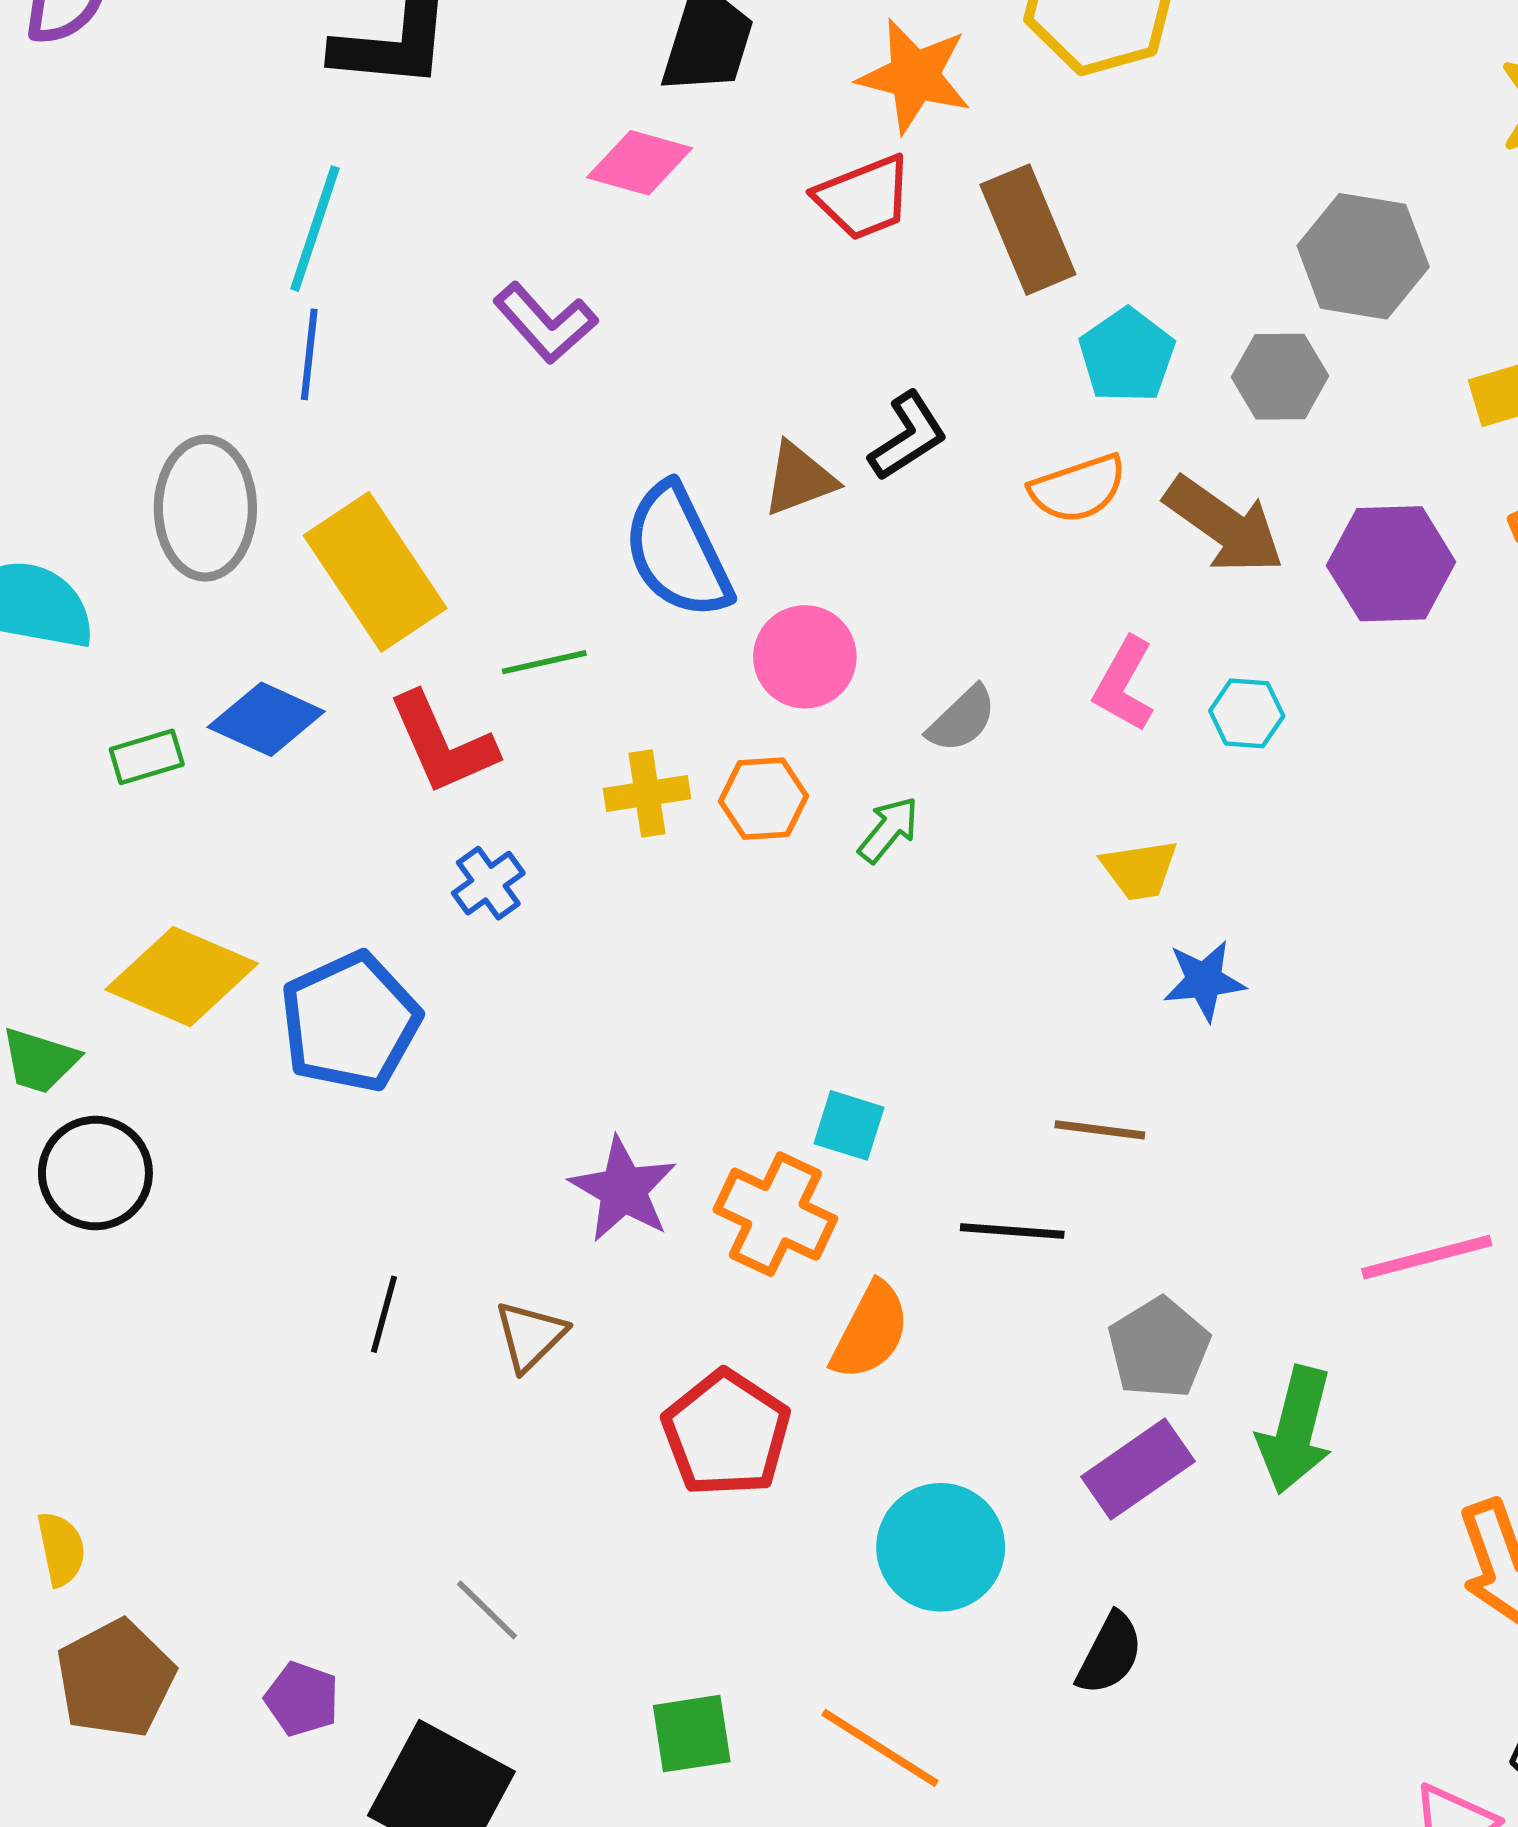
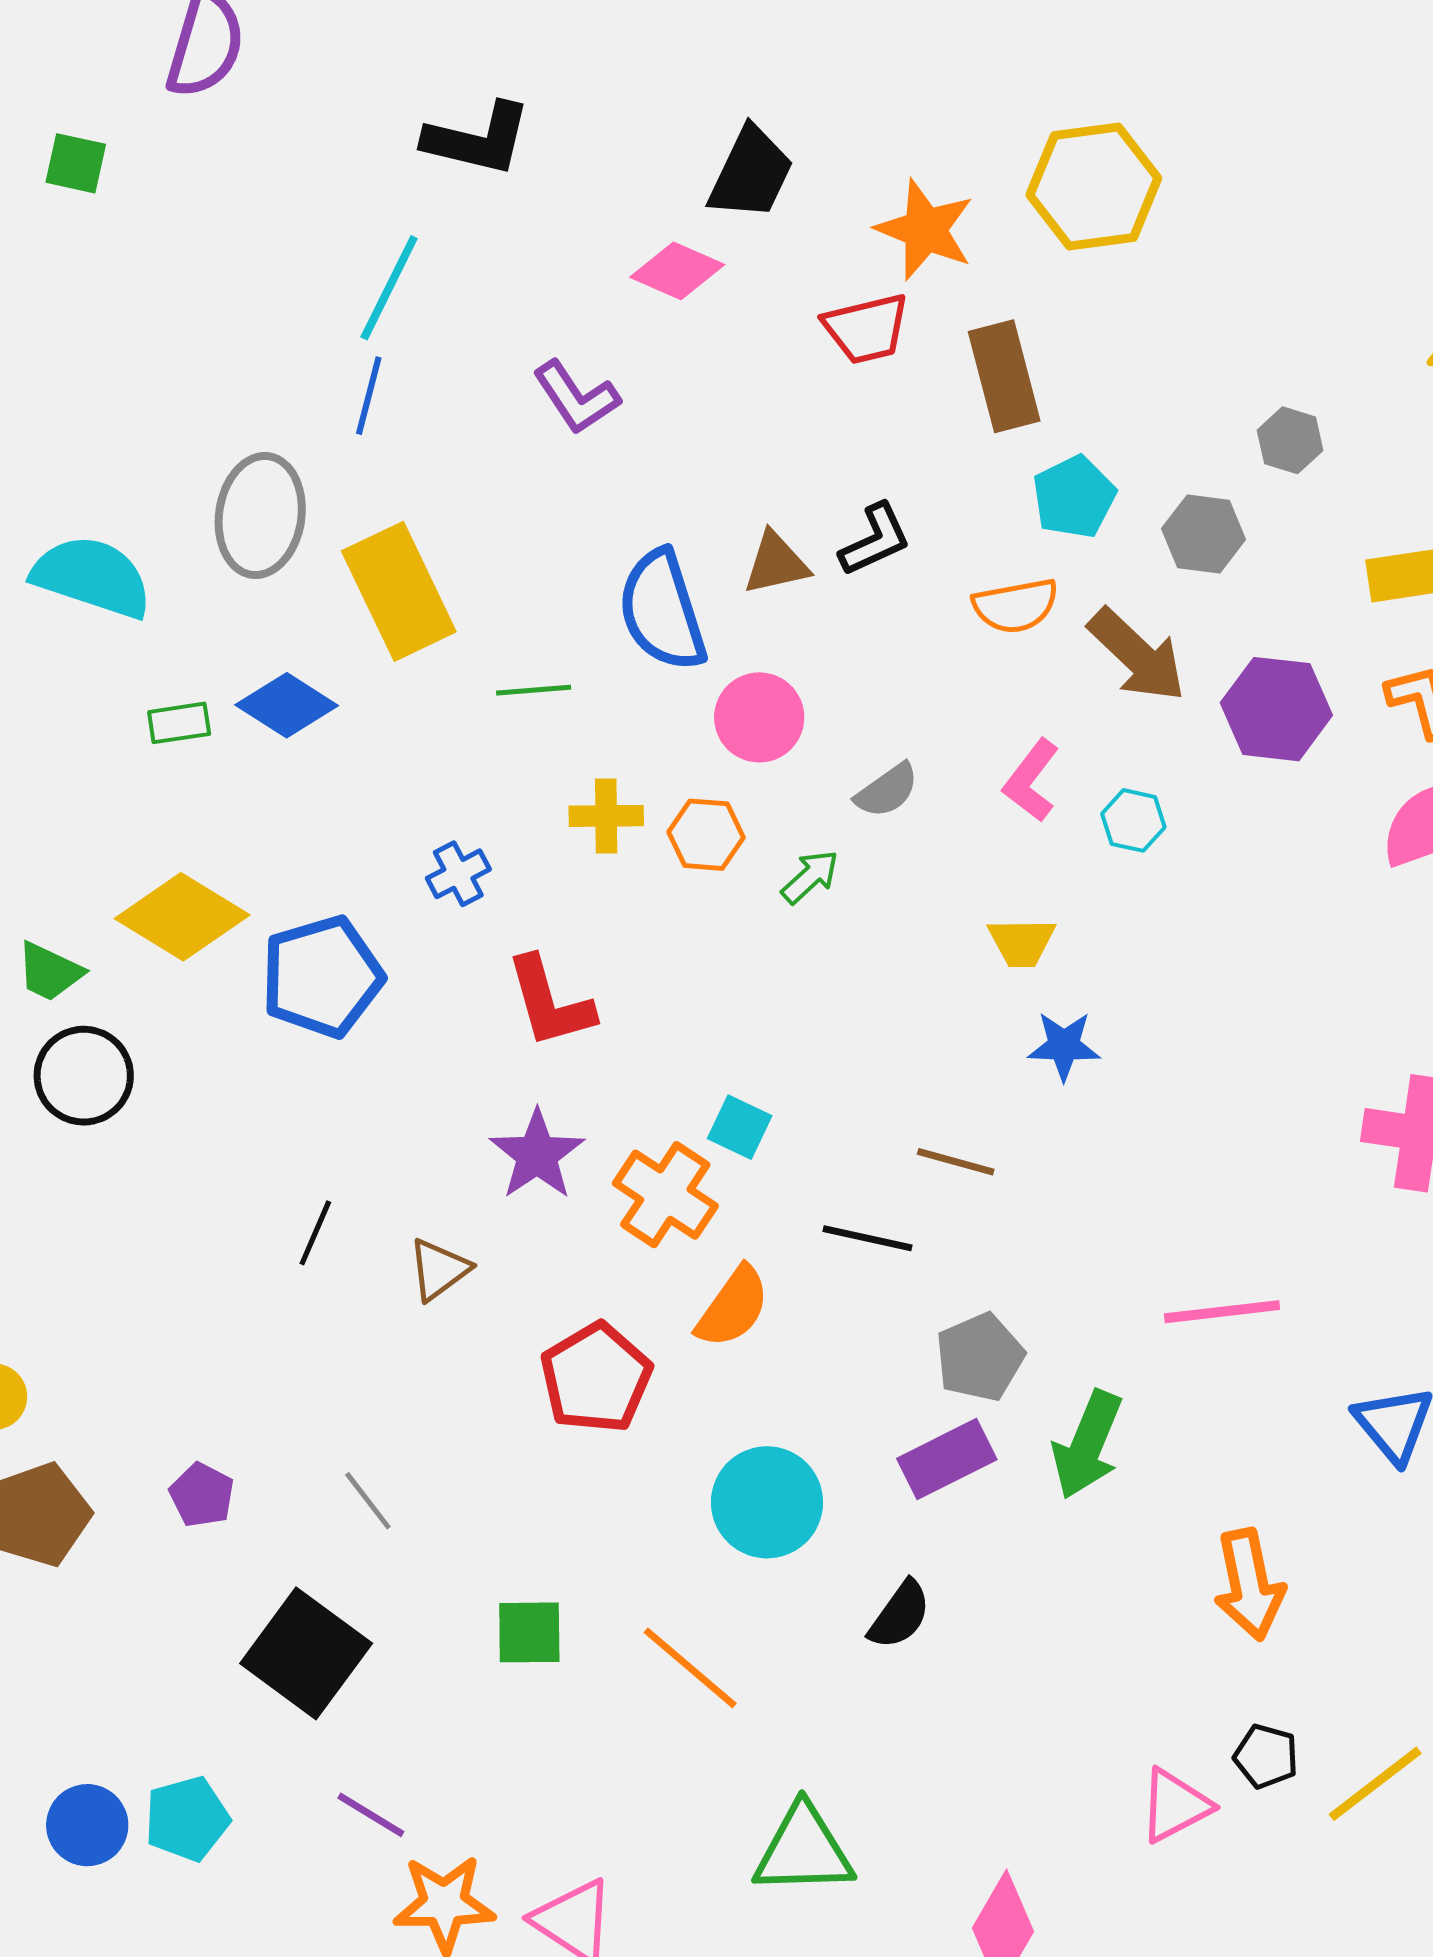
gray hexagon: (1363, 256) -> (1290, 440), size x0.6
red L-shape: (443, 744) -> (550, 1002), moved
purple pentagon: (302, 1699) -> (202, 1495), moved

